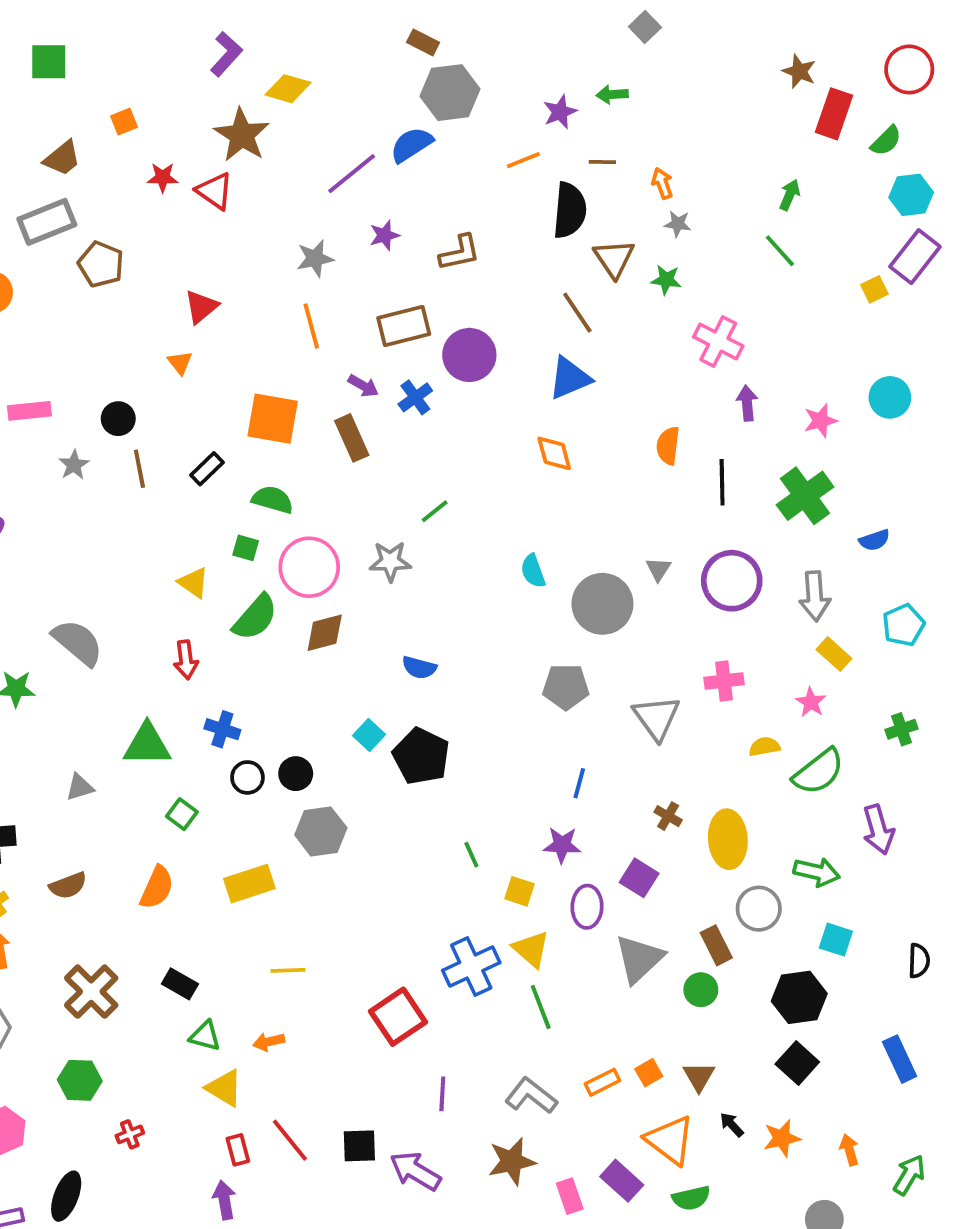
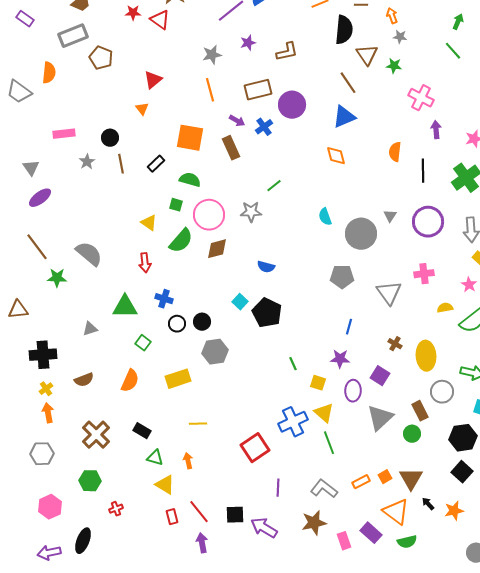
orange arrow: (269, 1042) -> (188, 461), turned 91
brown triangle: (699, 1076) -> (411, 479), size x1.4
purple arrow: (224, 1200) -> (202, 543), moved

